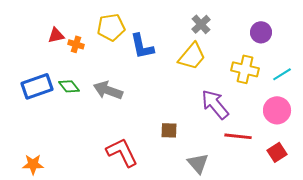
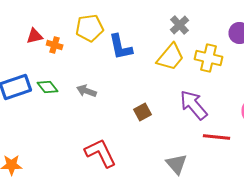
yellow cross: (245, 69) -> (209, 58), moved
gray arrow: (108, 90) -> (87, 91), size x0.7
brown square: (169, 130) -> (143, 112), moved, turned -30

